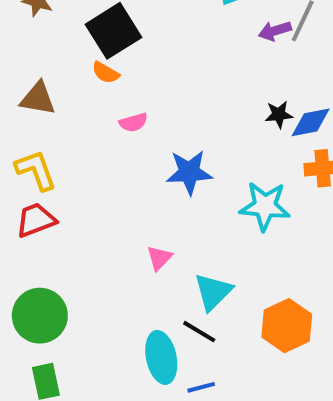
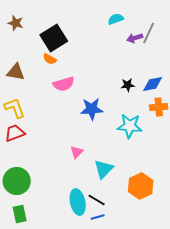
black star: (279, 114) -> (128, 85), moved
pink semicircle: (133, 122) -> (64, 84), size x1.5
black line: (199, 332) -> (97, 200), moved

